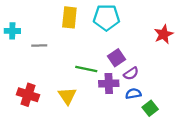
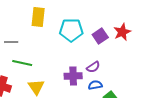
cyan pentagon: (106, 17) -> (71, 30), moved
purple square: (117, 58) -> (100, 36), moved
green line: (86, 69) -> (22, 63), moved

